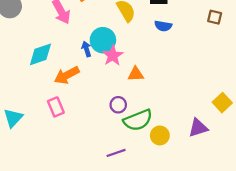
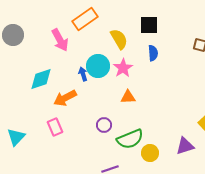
blue semicircle: (163, 26) -> (153, 53), turned -105
pink star: (113, 55) -> (123, 68), moved
purple circle: (118, 105) -> (104, 125), moved

